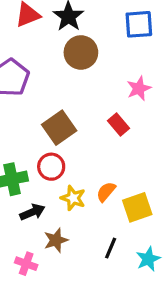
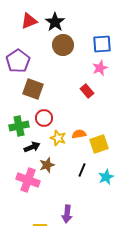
blue square: (139, 24) -> (102, 44), moved
brown square: (59, 128) -> (33, 89), moved, turned -35
orange semicircle: (106, 192) -> (79, 134), turned 40
pink cross: (26, 264) -> (28, 180), size x1.6

